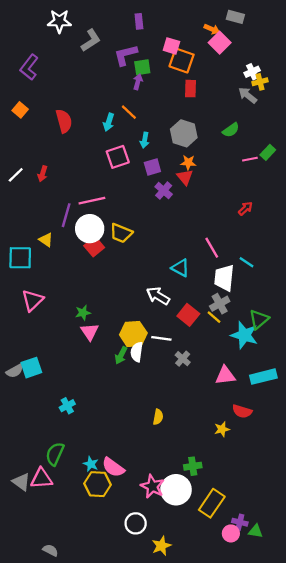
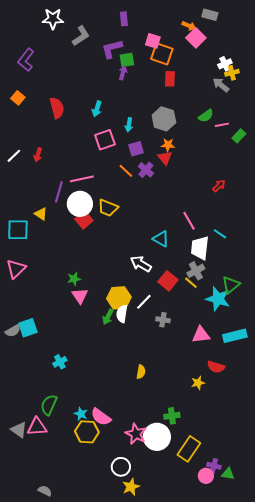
orange line: (129, 112) -> (126, 171), moved
pink line: (250, 159) -> (222, 125), moved
pink triangle: (32, 300) -> (16, 269), moved
white line: (161, 338) -> (144, 302), turned -54
gray cross: (183, 359) -> (163, 320), turned -32
yellow star: (161, 546) -> (131, 487), moved

